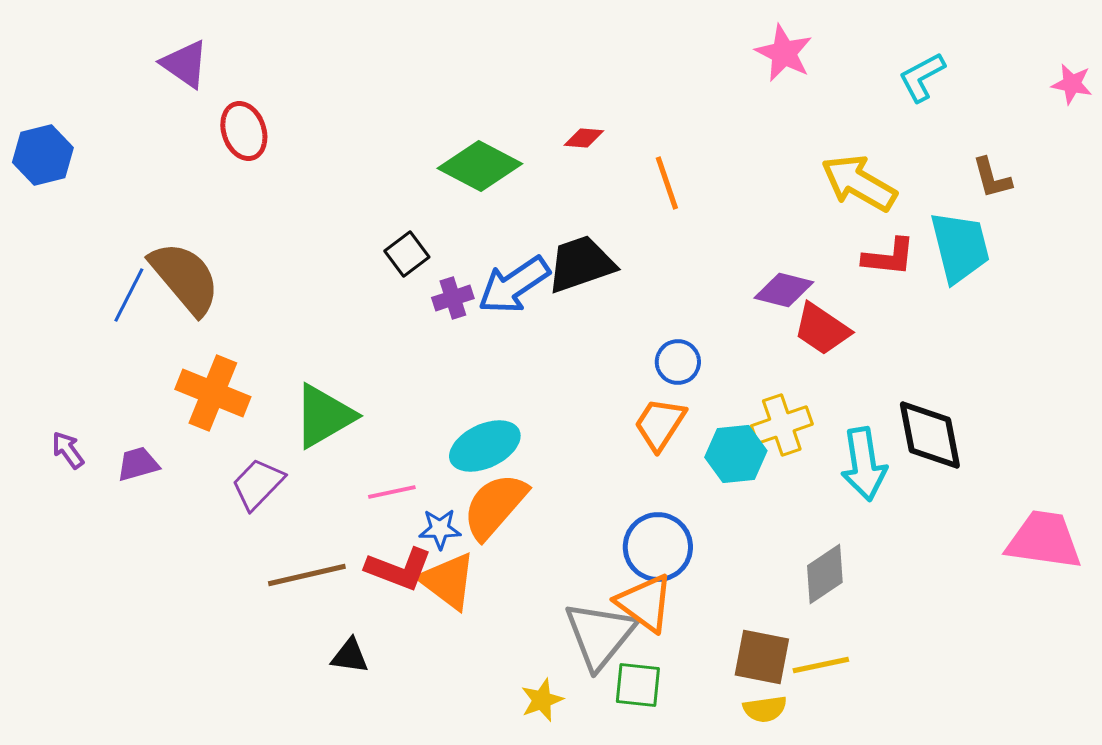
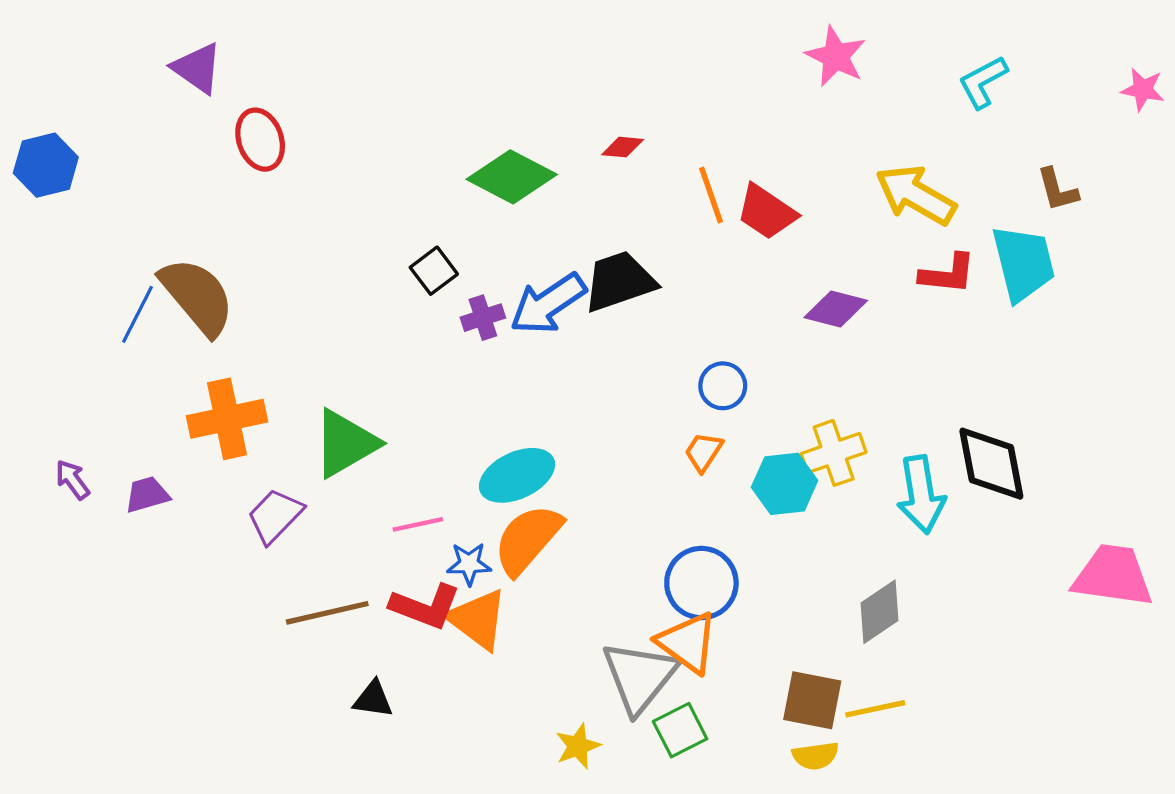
red trapezoid: (822, 329) -> (766, 212), moved
orange cross: (213, 393) -> (227, 419), turned -34
orange trapezoid: (660, 424) -> (704, 452), size x0.7
green square: (638, 685) -> (680, 730), turned -33

